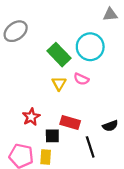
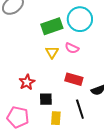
green rectangle: (59, 55) -> (52, 26), turned -65
red rectangle: (70, 122) -> (74, 79), moved
yellow rectangle: (46, 157) -> (56, 118), moved

